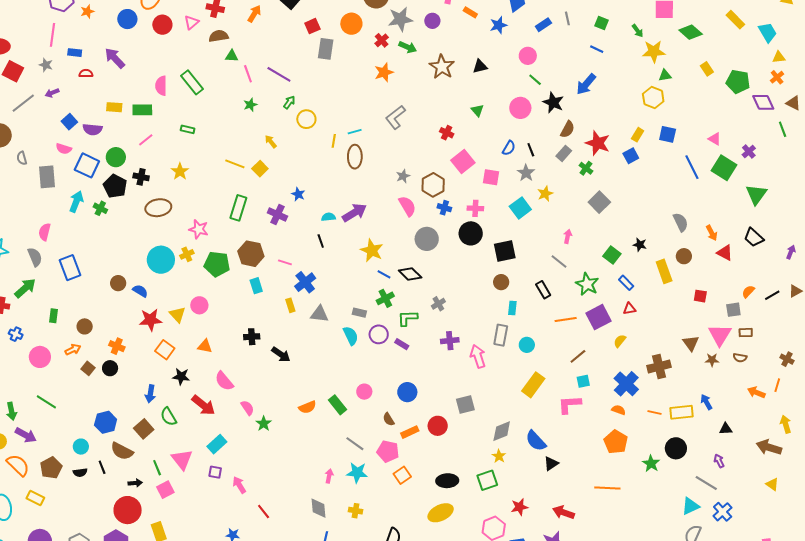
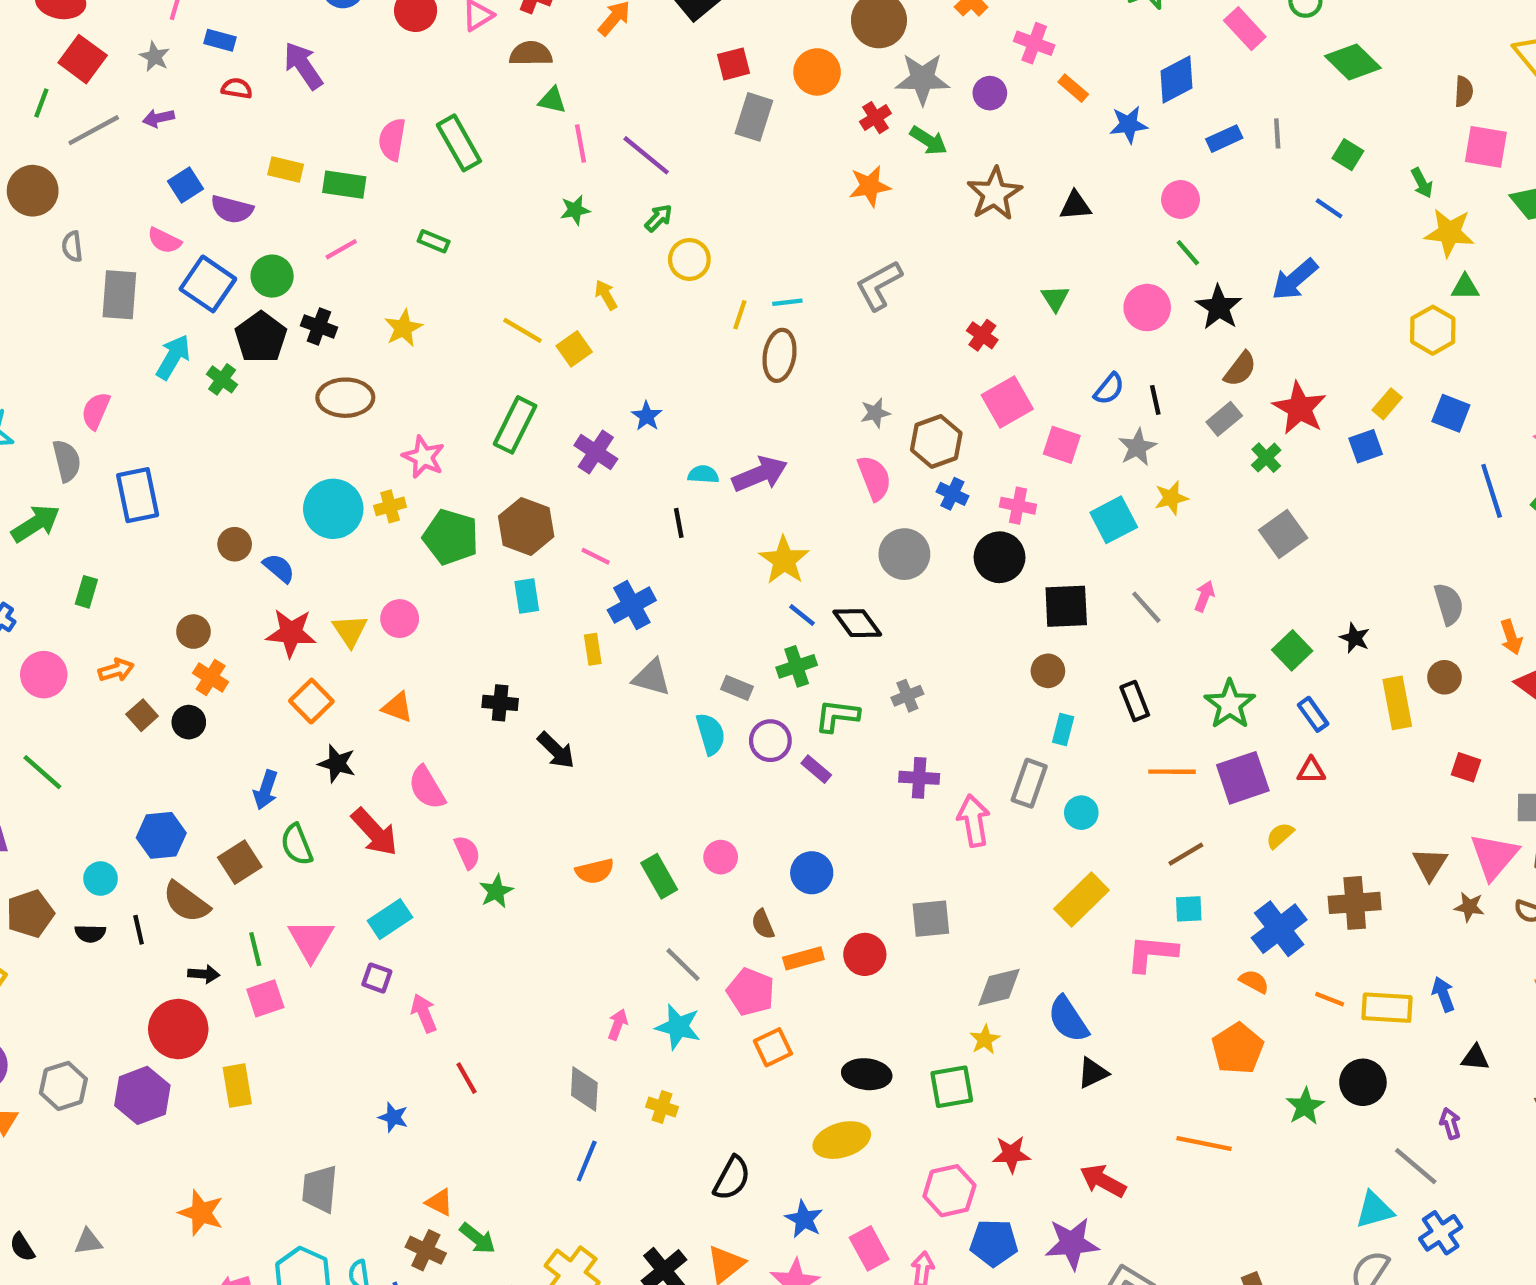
gray line: (559, 262) -> (1146, 607), moved
brown circle: (85, 326) -> (193, 632), moved

